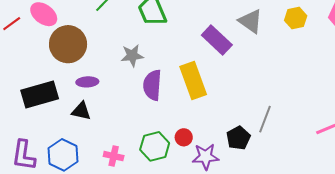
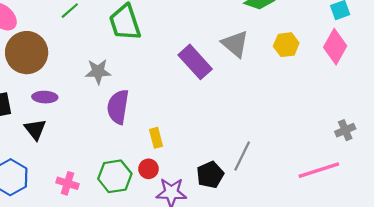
yellow rectangle: (193, 81) -> (156, 138), moved, size x0.5
black triangle: (81, 111) -> (35, 129), turned 35

